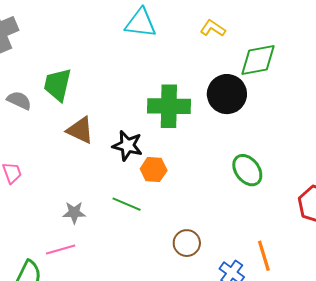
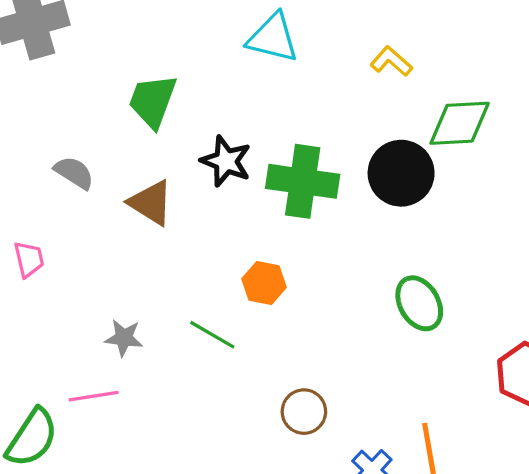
green trapezoid: (58, 85) -> (153, 101), moved
gray semicircle: (19, 100) -> (74, 173), moved
black star: (127, 146) -> (226, 161), moved

